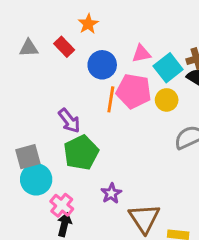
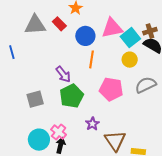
gray triangle: (29, 48) -> (35, 25), size x1.6
pink triangle: (141, 54) -> (112, 28), size x1.6
pink pentagon: (134, 91) -> (111, 89), moved
cyan circle: (36, 179) -> (39, 140), moved

